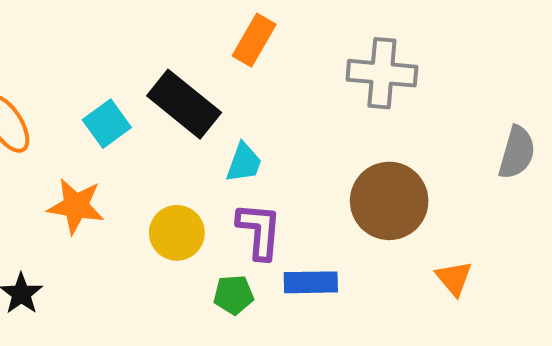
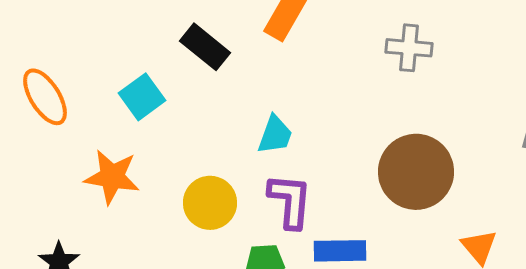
gray cross: (382, 73) -> (409, 48), size x0.7
black rectangle: (184, 104) -> (205, 47), moved, size x0.7

